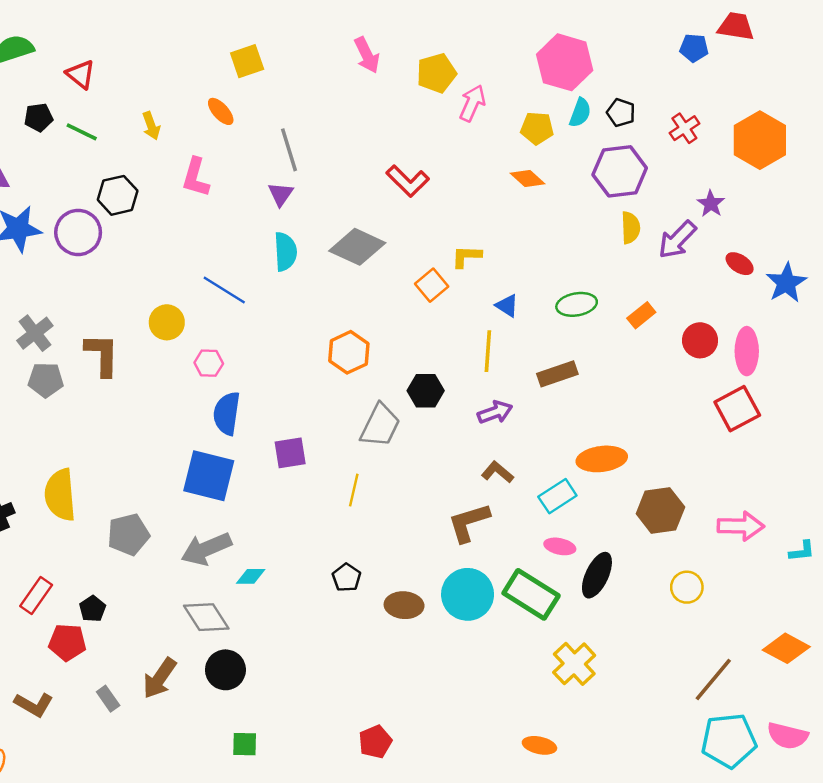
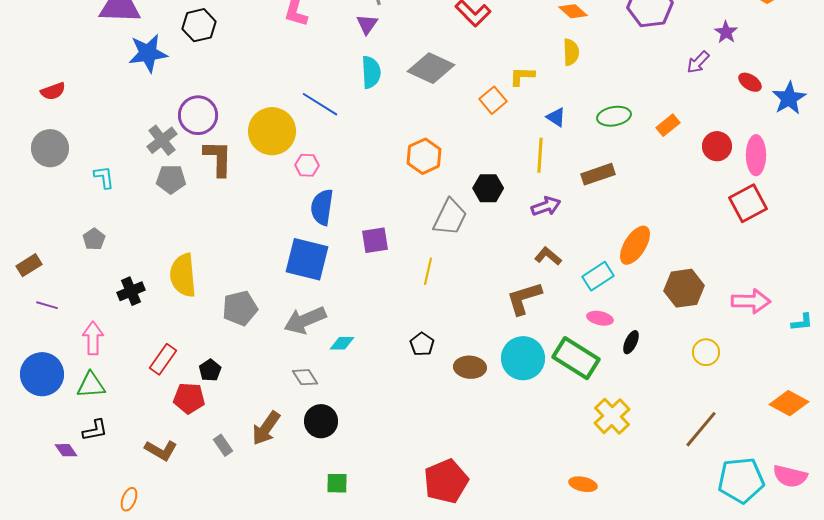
black hexagon: (118, 195) -> (199, 25), moved
yellow semicircle: (631, 228) -> (571, 52), moved
purple circle: (78, 232) -> (198, 115), moved
purple arrow: (677, 240) -> (698, 62), size x0.7
yellow circle: (167, 322) -> (272, 131), size x1.6
orange ellipse: (602, 459) -> (635, 245), turned -51
black ellipse: (597, 575) -> (631, 342), size x0.6
gray diamond: (206, 617) -> (305, 377), size x0.7
brown line: (713, 679) -> (701, 429), moved
red pentagon: (375, 742) -> (446, 481), size x1.6

